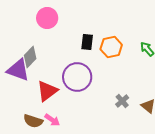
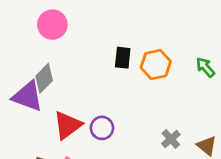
pink circle: (47, 18) -> (52, 25), moved
purple circle: (77, 77) -> (102, 128), moved, size x0.6

